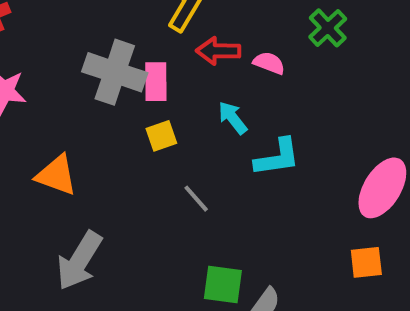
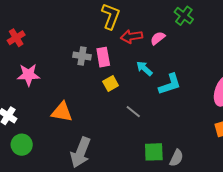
pink semicircle: (269, 63) -> (158, 38), turned -49
gray cross: (115, 72) -> (82, 56), size x0.6

